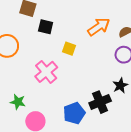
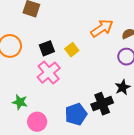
black square: (46, 27) -> (47, 48), moved, turned -35
yellow square: (69, 49) -> (72, 50), turned 32

